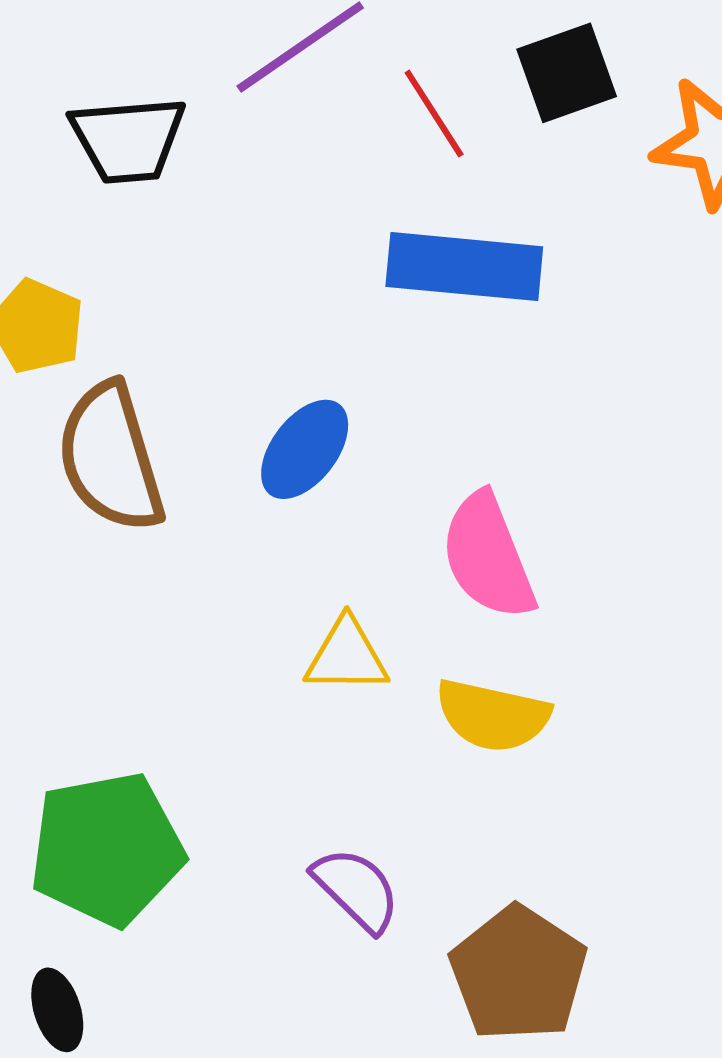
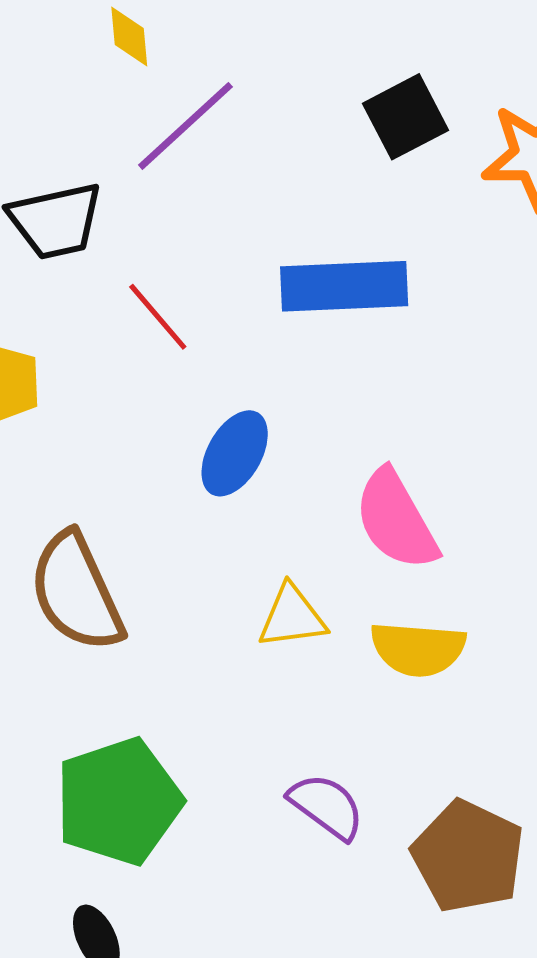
red line: (434, 113) -> (158, 317), moved
brown semicircle: (111, 458) -> (76, 592), moved

